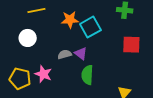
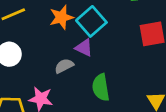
purple triangle: (81, 53) -> (84, 48), moved

